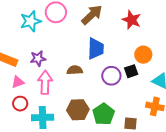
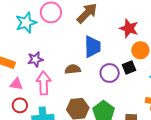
red star: (132, 20) -> (129, 28), moved
pink triangle: (18, 82) -> (16, 84), turned 32

